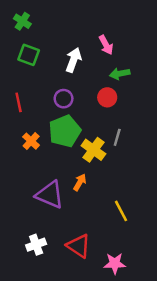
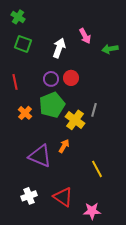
green arrow: (120, 74) -> (110, 49), moved
red circle: (107, 97) -> (71, 78), moved

